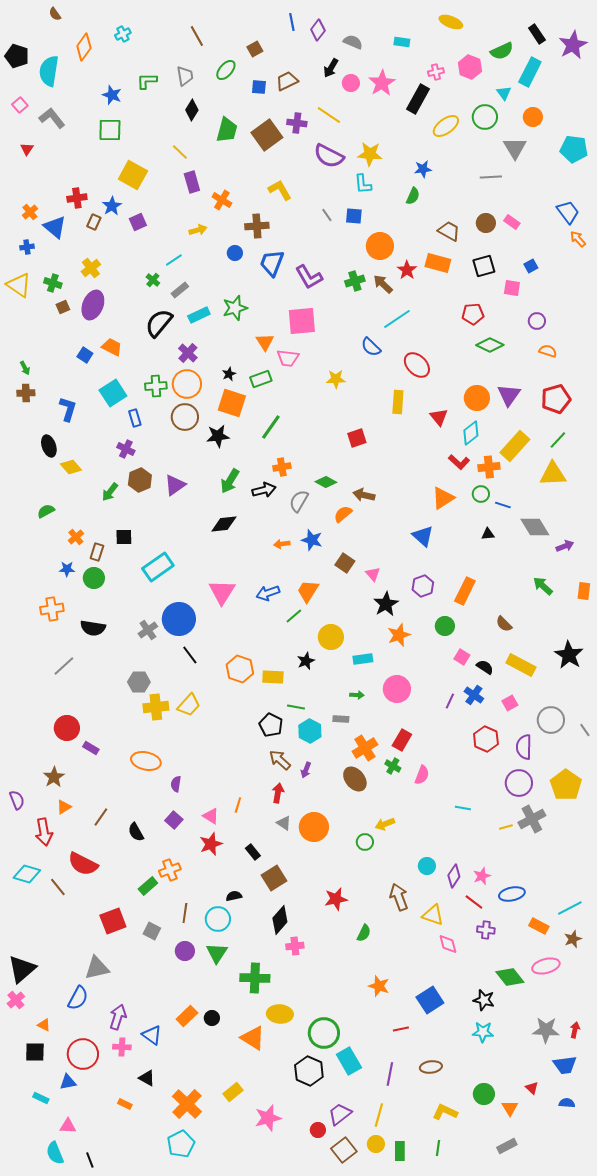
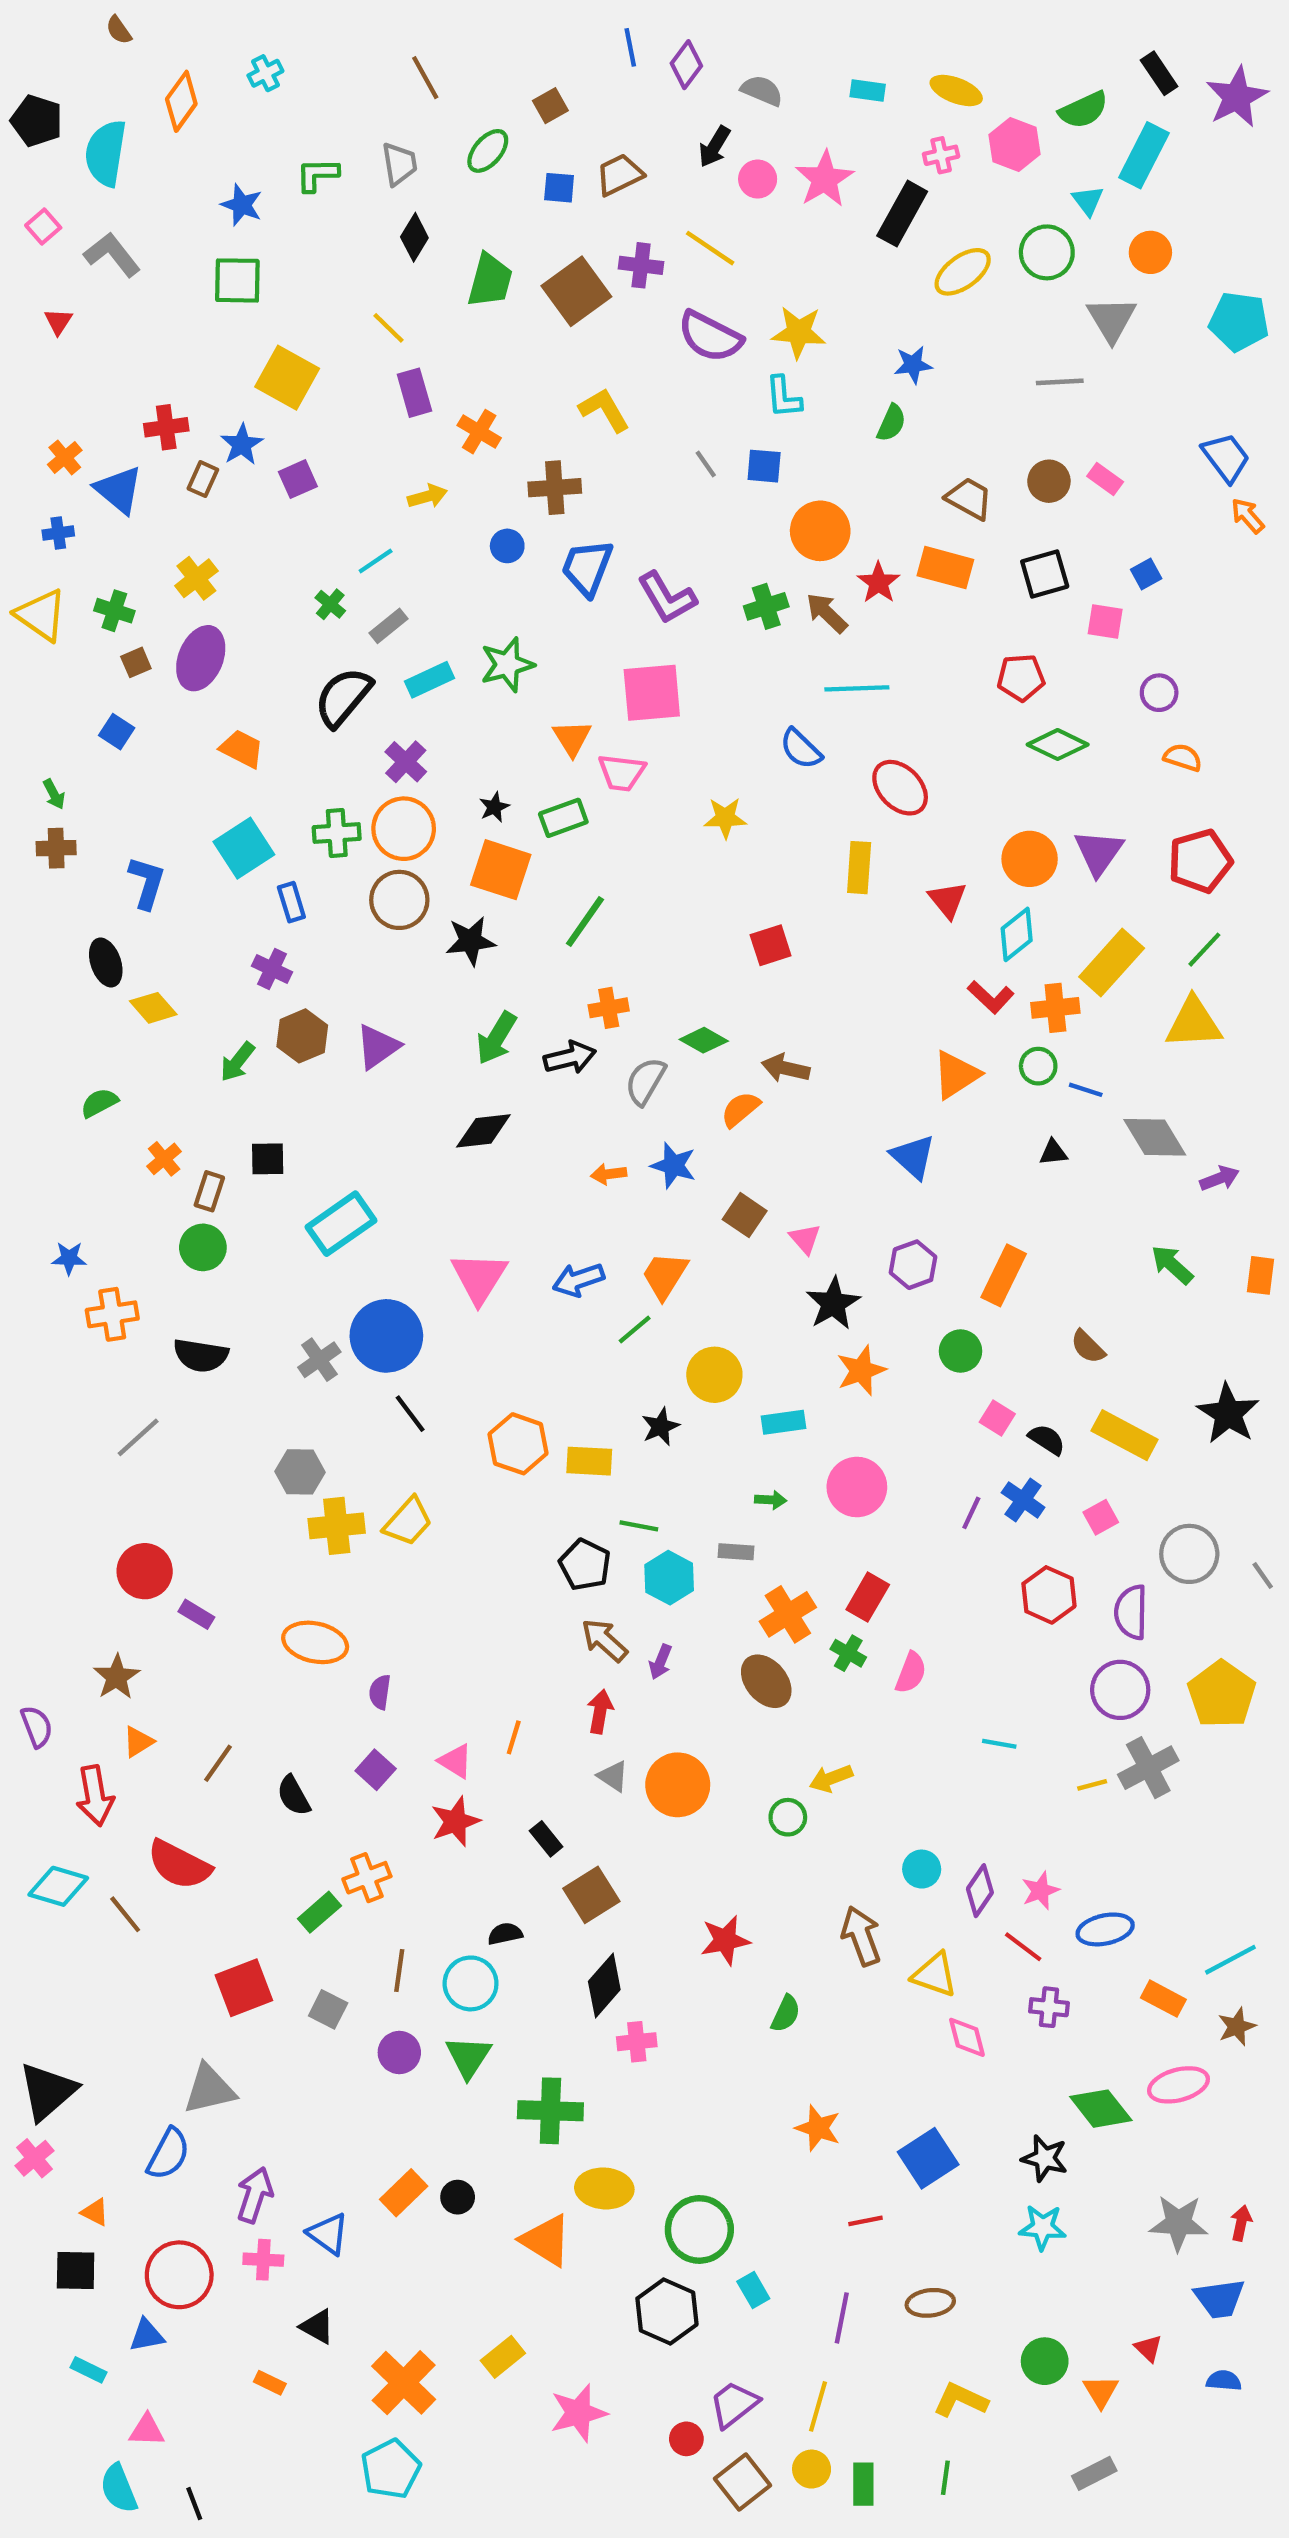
yellow ellipse: (451, 22) -> (956, 91), moved
cyan line: (397, 319) -> (857, 688), turned 32
blue square: (85, 355) -> (117, 732), moved
blue star: (67, 569) -> (69, 1258), moved
cyan rectangle: (349, 1061) -> (753, 2290), size x0.6

